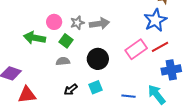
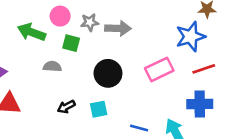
green square: (66, 41) -> (71, 43), turned -32
red line: (160, 47) -> (204, 69), moved
gray semicircle: (63, 61) -> (52, 66), moved

